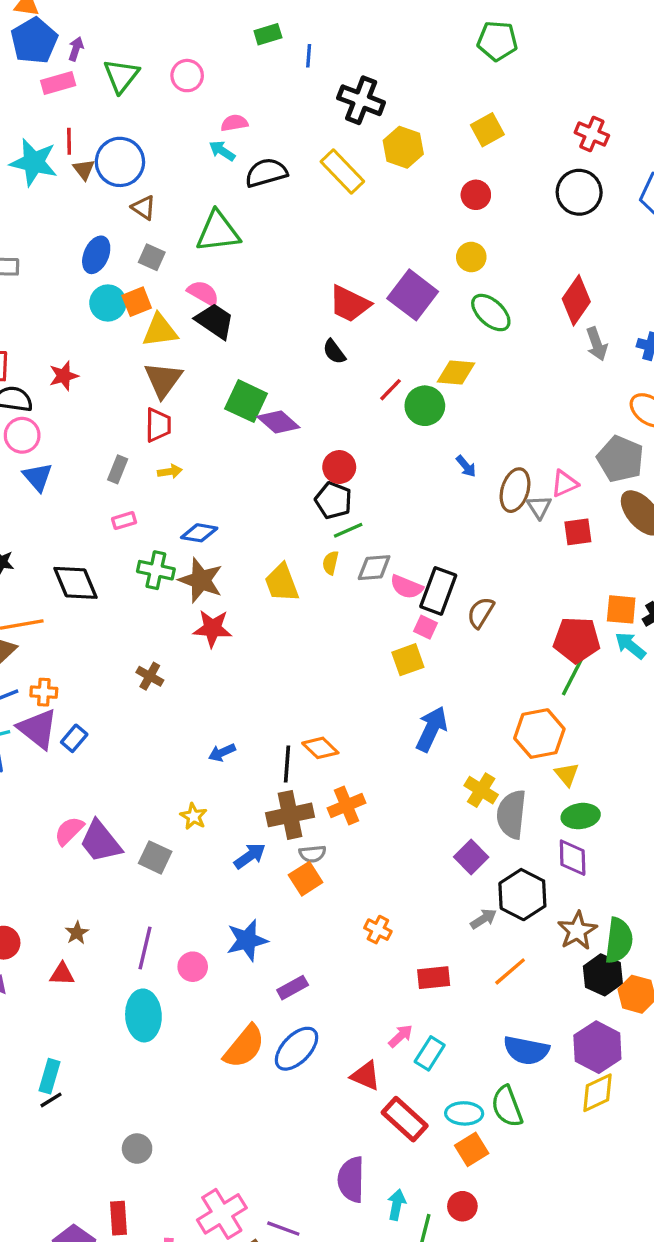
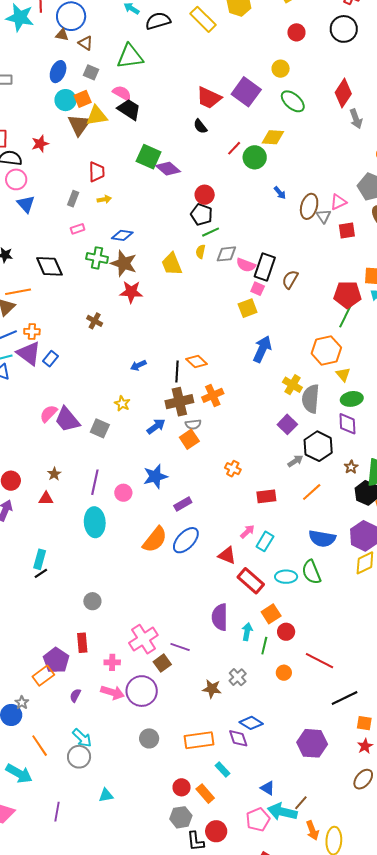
brown triangle: (84, 169) -> (62, 35), moved, turned -40
red circle: (476, 195) -> (296, 32), moved
brown triangle: (163, 380) -> (79, 125), moved
brown star: (577, 931) -> (351, 467), size x0.6
orange square: (472, 1149) -> (271, 614), moved

